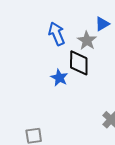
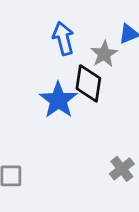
blue star: (59, 78) -> (58, 100), size x1.5

